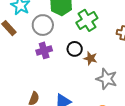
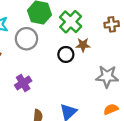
purple cross: (44, 50) -> (23, 83), moved
brown star: (90, 58) -> (83, 45), moved

